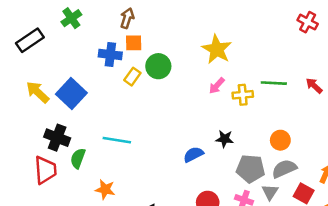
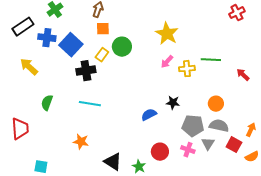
red cross: (308, 22) -> (237, 13), turned 35
blue cross: (110, 55) -> (47, 38), moved
red arrow: (314, 86) -> (243, 75), moved
blue square: (71, 93) -> (71, 45), moved
black cross: (57, 138) -> (86, 71), moved, turned -30
green semicircle: (78, 158) -> (47, 103), moved
gray semicircle: (284, 169) -> (219, 126), turned 36
red trapezoid: (45, 170) -> (20, 129), moved

